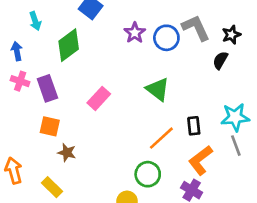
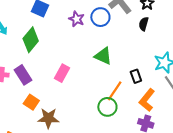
orange square: (50, 126) -> (31, 102), turned 35
brown star: (67, 153) -> (48, 118), size x1.5
green circle: (148, 174) -> (107, 107), moved

